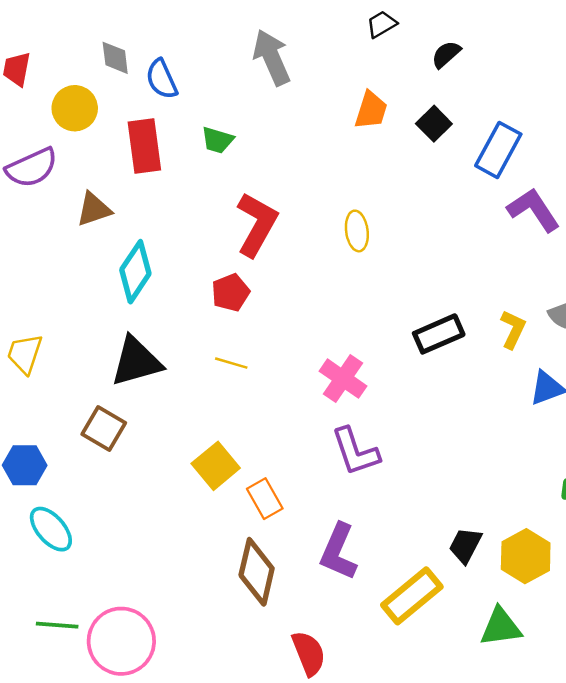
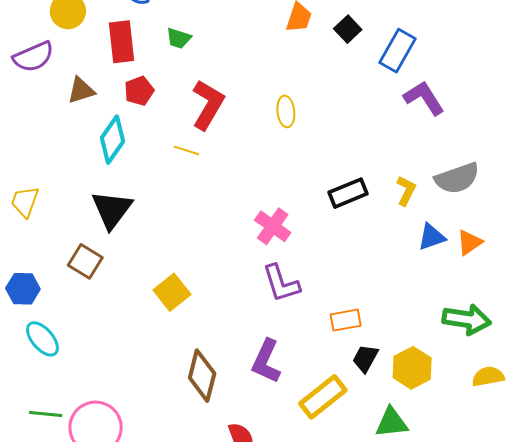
red pentagon: (231, 293) -> (139, 91), moved
black triangle: (136, 361) -> (112, 210), turned -39
yellow line: (231, 363) -> (186, 150), moved
orange rectangle: (265, 499) -> (346, 320), moved, turned -72

